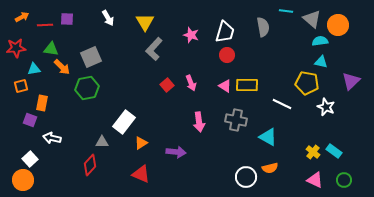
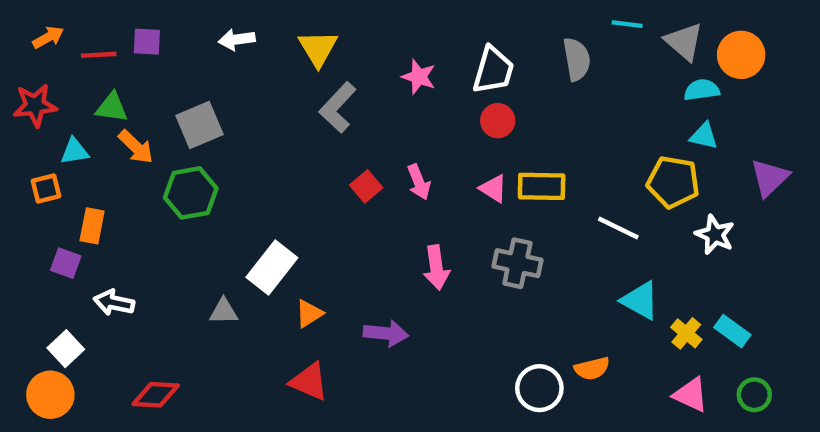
white arrow: (108, 18) -> (237, 39), turned 112
cyan triangle: (268, 137) -> (640, 300), moved
red diamond: (90, 165) -> (156, 395), moved, turned 50

